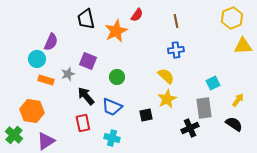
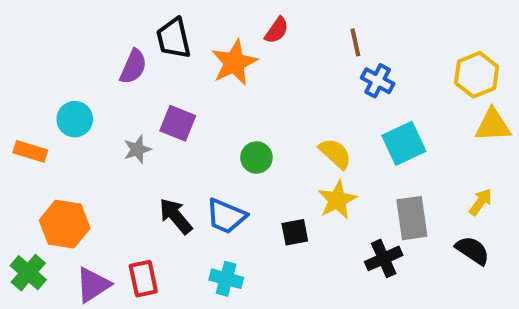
yellow hexagon: (232, 18) -> (477, 75), moved
purple semicircle: (51, 42) -> (133, 67), moved
yellow triangle: (243, 46) -> (493, 125), moved
blue cross: (176, 50) -> (378, 81), moved, turned 35
green circle: (117, 77) -> (256, 158), moved
orange rectangle: (46, 80) -> (30, 151), moved
cyan square: (213, 83) -> (404, 143), moved, size x1.5
black arrow: (86, 96) -> (176, 216), moved
red rectangle: (83, 123) -> (143, 279), moved

